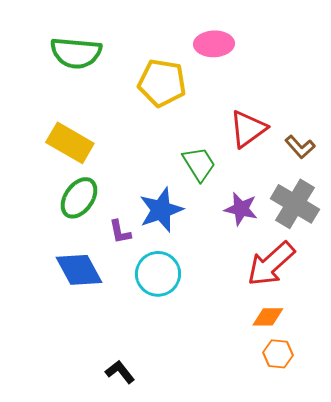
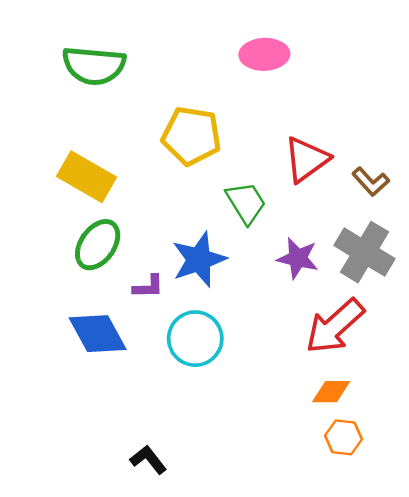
yellow pentagon: (162, 83) -> (192, 136), moved
purple L-shape: (120, 232) -> (148, 287), turned -80

